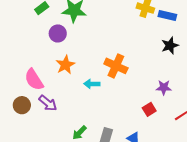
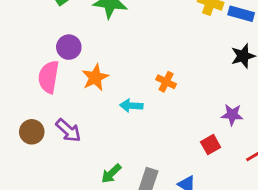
purple circle: (58, 33) -> (69, 47), moved
orange cross: (116, 66) -> (166, 82), size x0.6
pink semicircle: (34, 80) -> (49, 77), moved, turned 40

